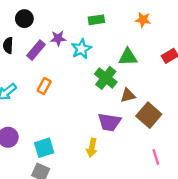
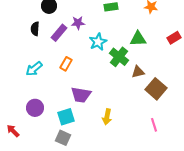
cyan star: (81, 49) -> (98, 42), moved
purple trapezoid: (109, 122) -> (81, 95), moved
pink line: (156, 157) -> (154, 125), moved

